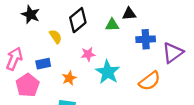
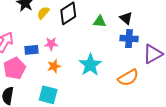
black triangle: (129, 14) -> (126, 18), moved, turned 40
yellow semicircle: (56, 37) -> (43, 13), moved, turned -112
pink star: (88, 54) -> (51, 44), moved

